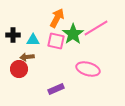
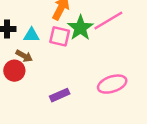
brown arrow: (27, 57) -> (24, 56), turned -144
pink ellipse: (88, 69) -> (112, 84), moved, turned -35

